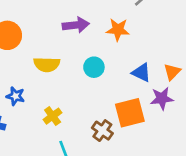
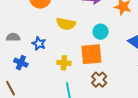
orange square: (130, 113) -> (91, 54), moved
yellow cross: (53, 116) -> (64, 63), turned 32

